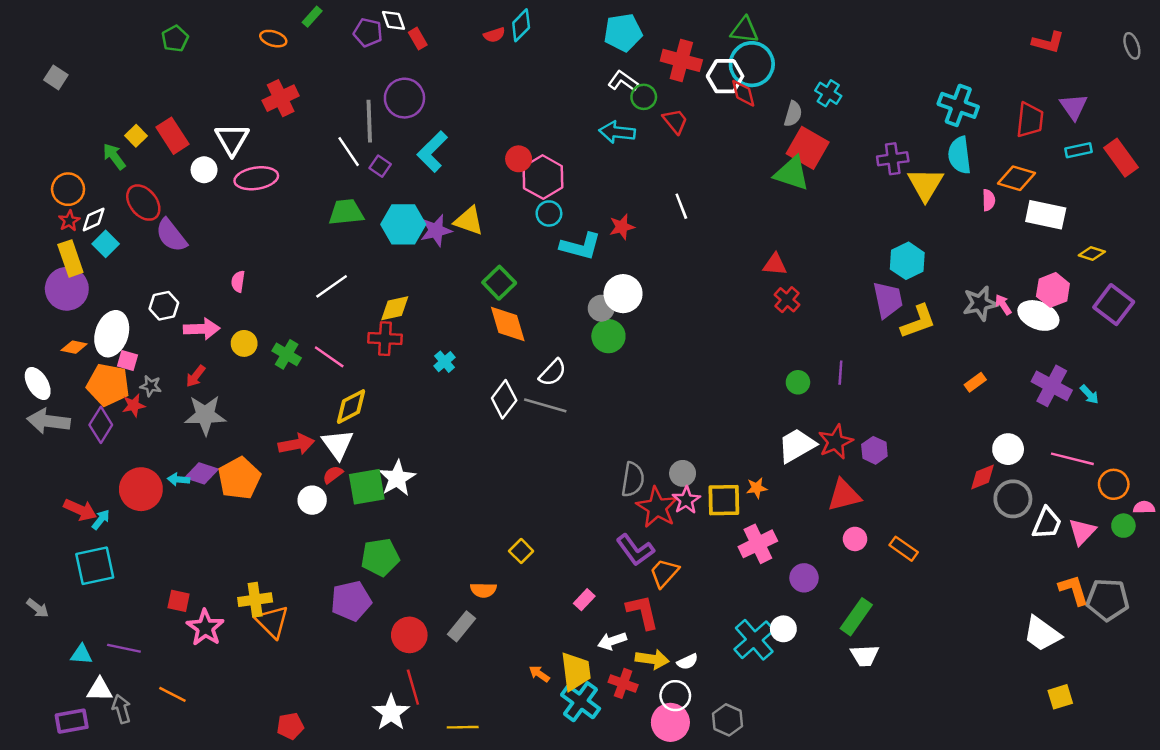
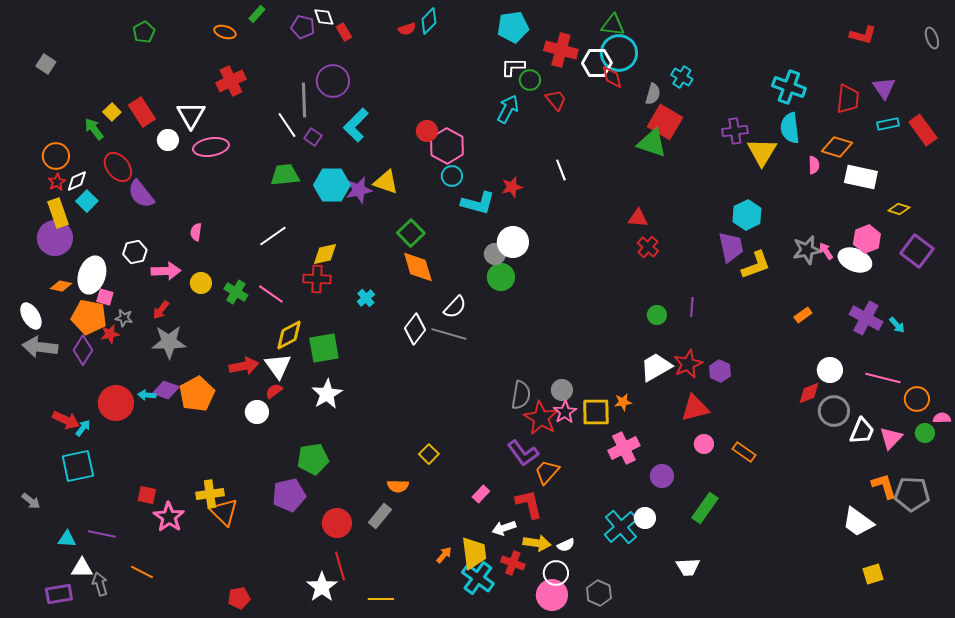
white L-shape: (623, 81) -> (513, 67), turned -35
cyan arrow: (617, 132) -> (508, 109), turned 112
green square: (367, 487) -> (324, 348), moved
white trapezoid: (865, 656) -> (688, 567), moved
orange arrow: (539, 674) -> (444, 555), turned 96

